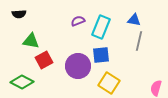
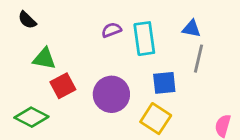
black semicircle: (19, 14) -> (27, 20), turned 48
cyan rectangle: (101, 27) -> (144, 39), turned -30
blue square: (101, 55) -> (164, 83), moved

